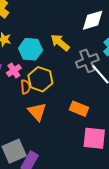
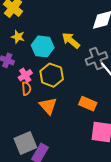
pink cross: (14, 70) -> (25, 75), moved
orange semicircle: (26, 87) -> (26, 89), moved

